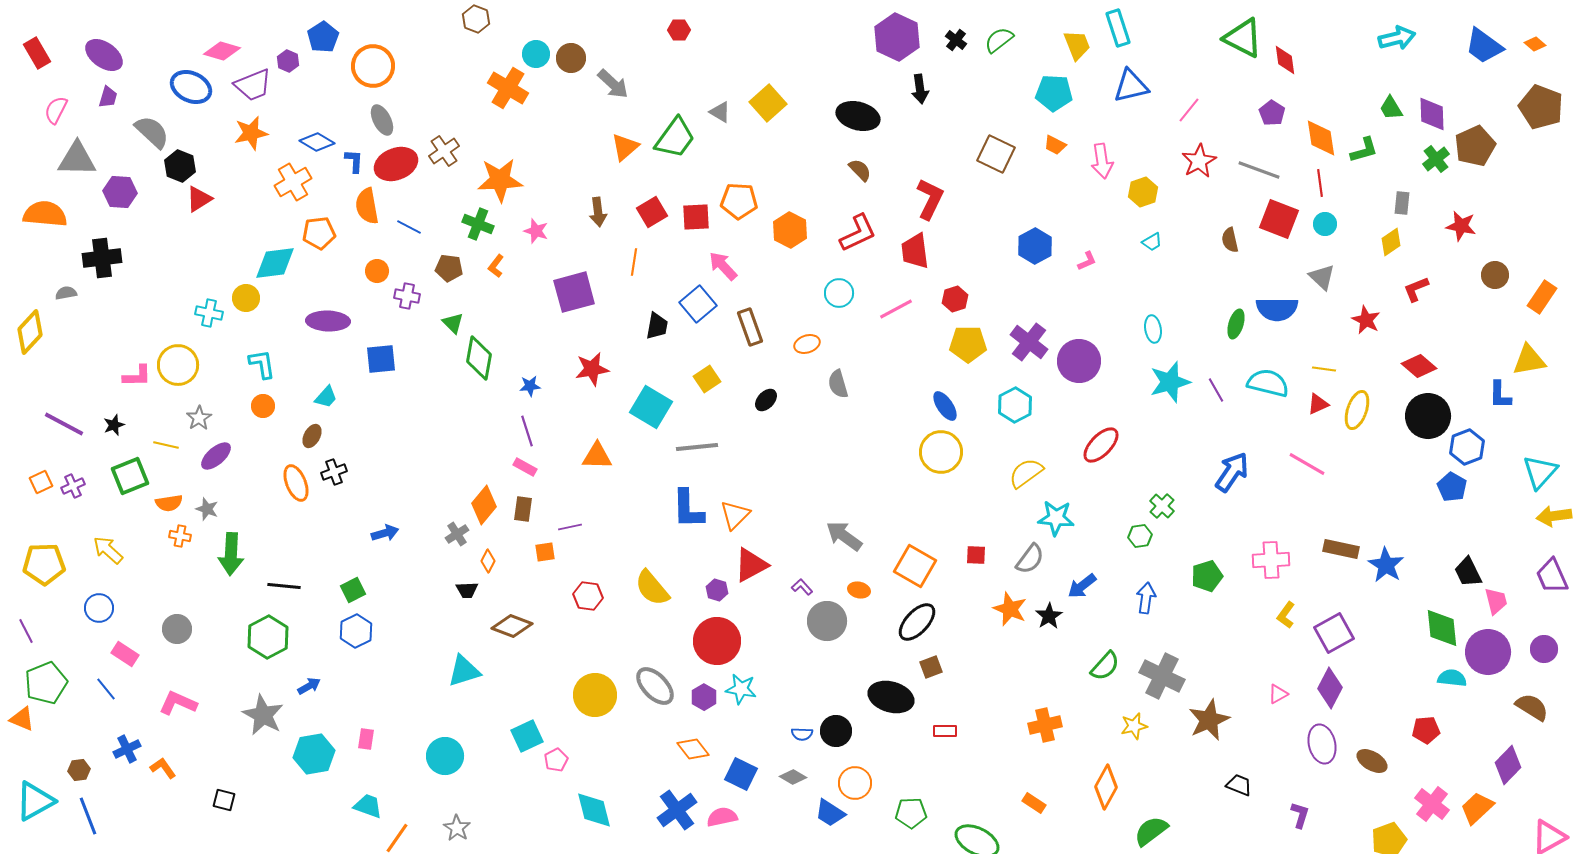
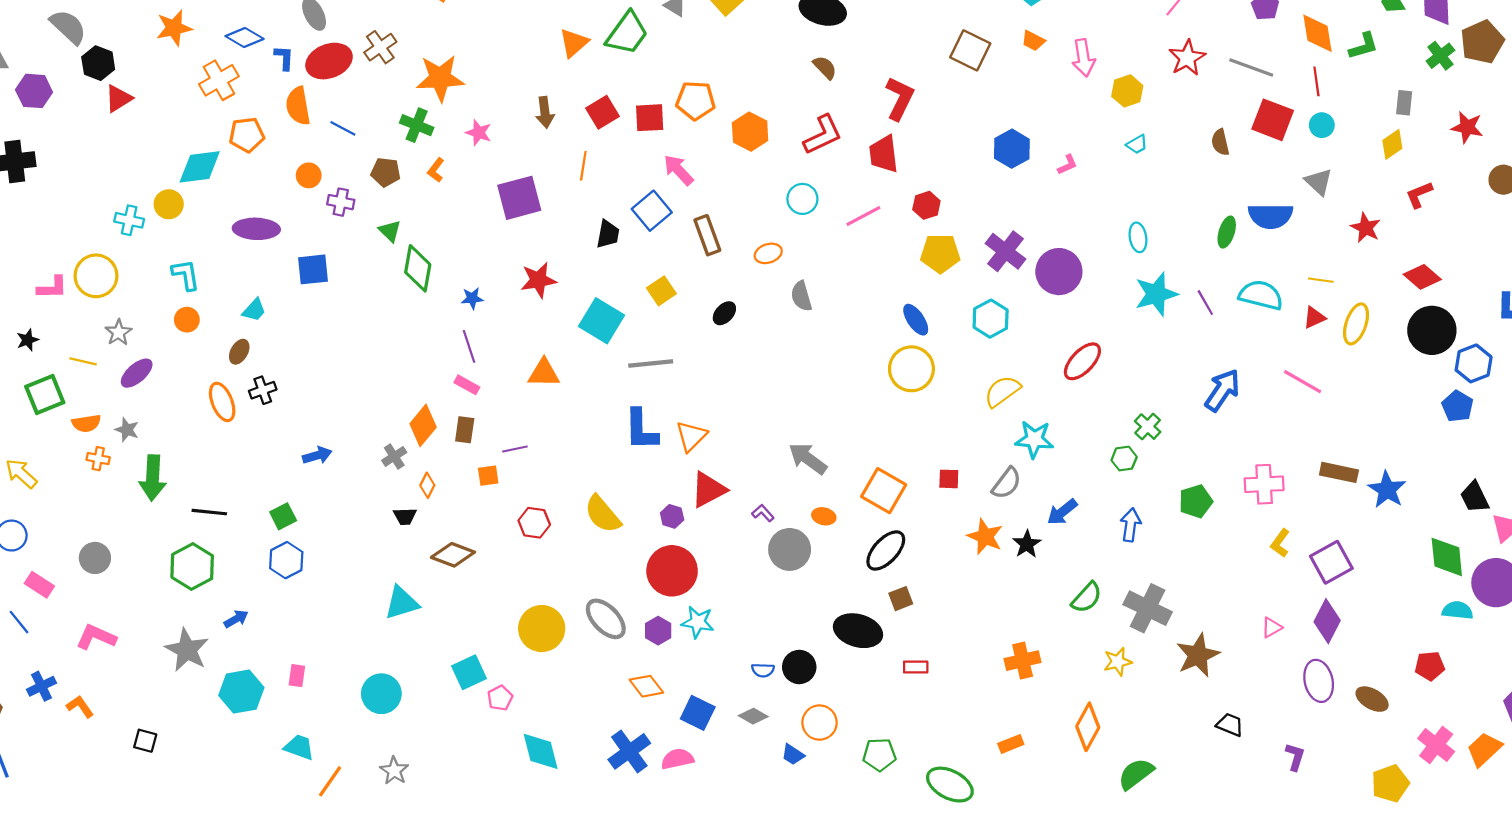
orange rectangle: (1034, 803) -> (1011, 744), turned -55
blue trapezoid: (830, 813) -> (793, 755), size x0.7

